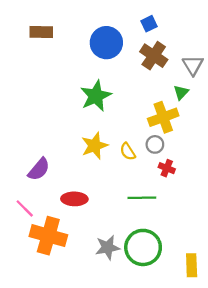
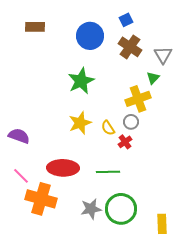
red cross: (167, 168) -> (125, 142), moved, turned 32
purple semicircle: (39, 169) -> (19, 136), moved, turned -110
green line: (142, 198) -> (108, 172), moved
red ellipse: (74, 199) -> (63, 168), size x1.4

